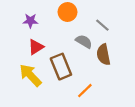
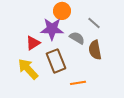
purple star: (30, 21) -> (52, 29), moved, size x1.6
orange line: (85, 91) -> (78, 83), turned 35

